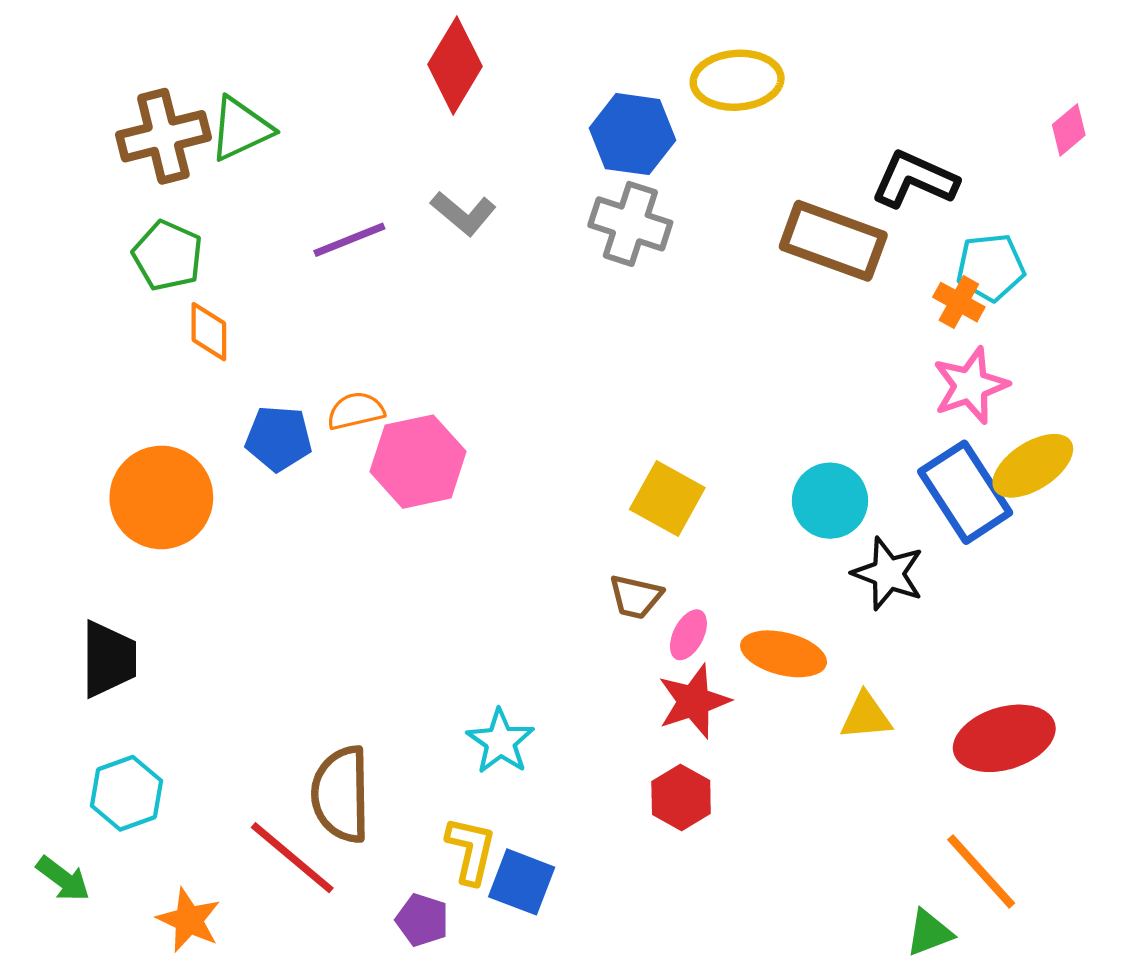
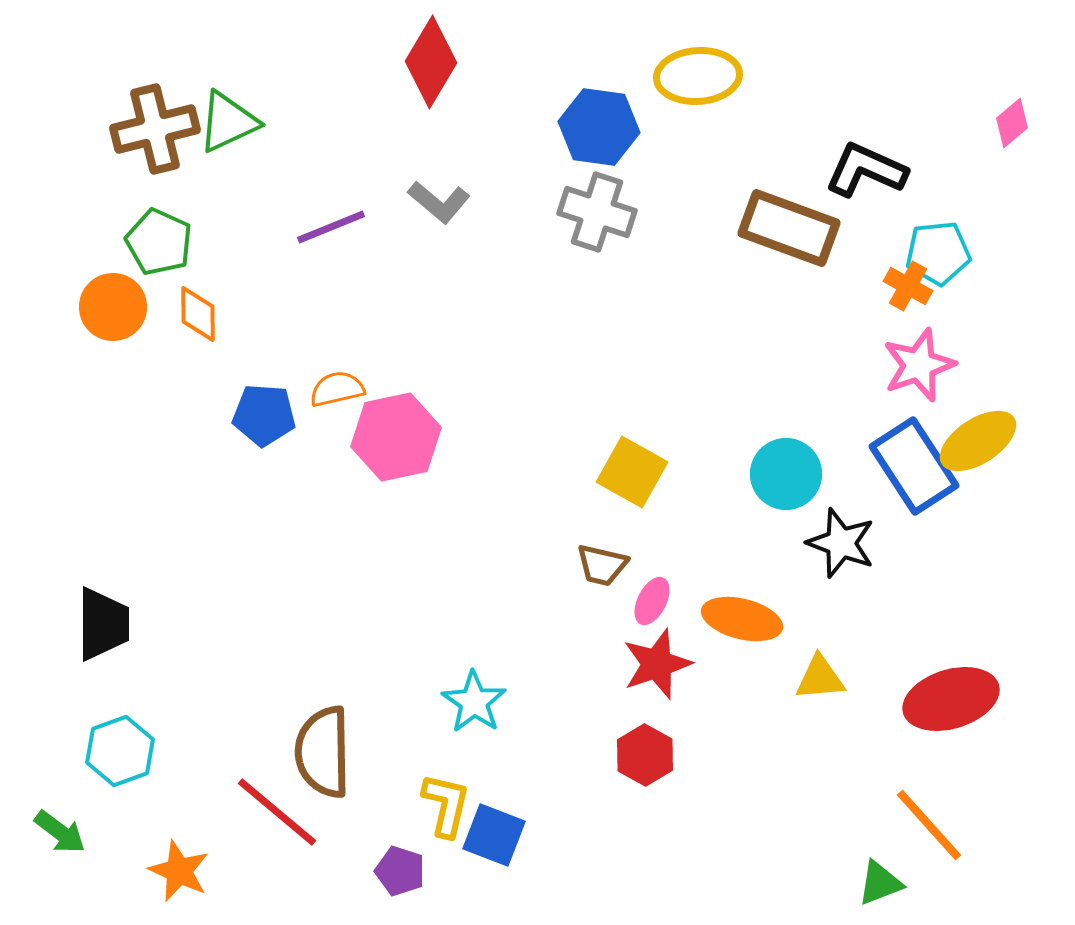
orange circle: (161, 497) -> (113, 307), moved, size x0.7

